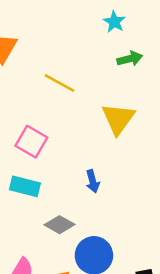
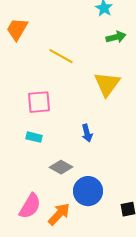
pink square: (31, 142) -> (39, 102), turned -35
cyan rectangle: (25, 186) -> (34, 137), size x0.7

